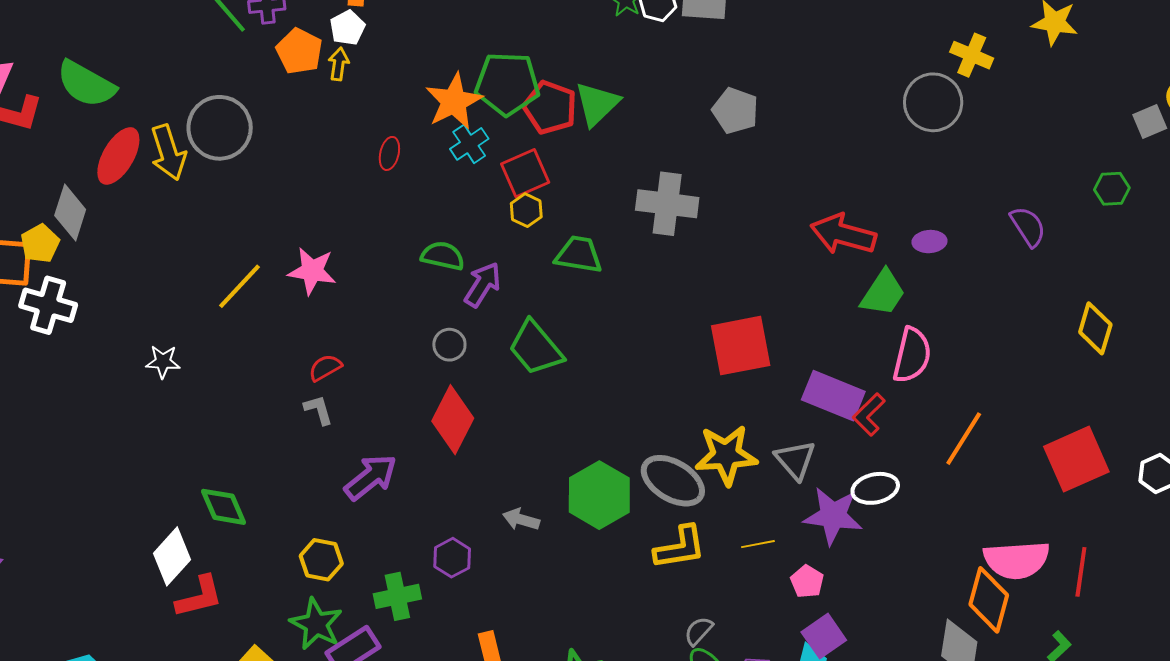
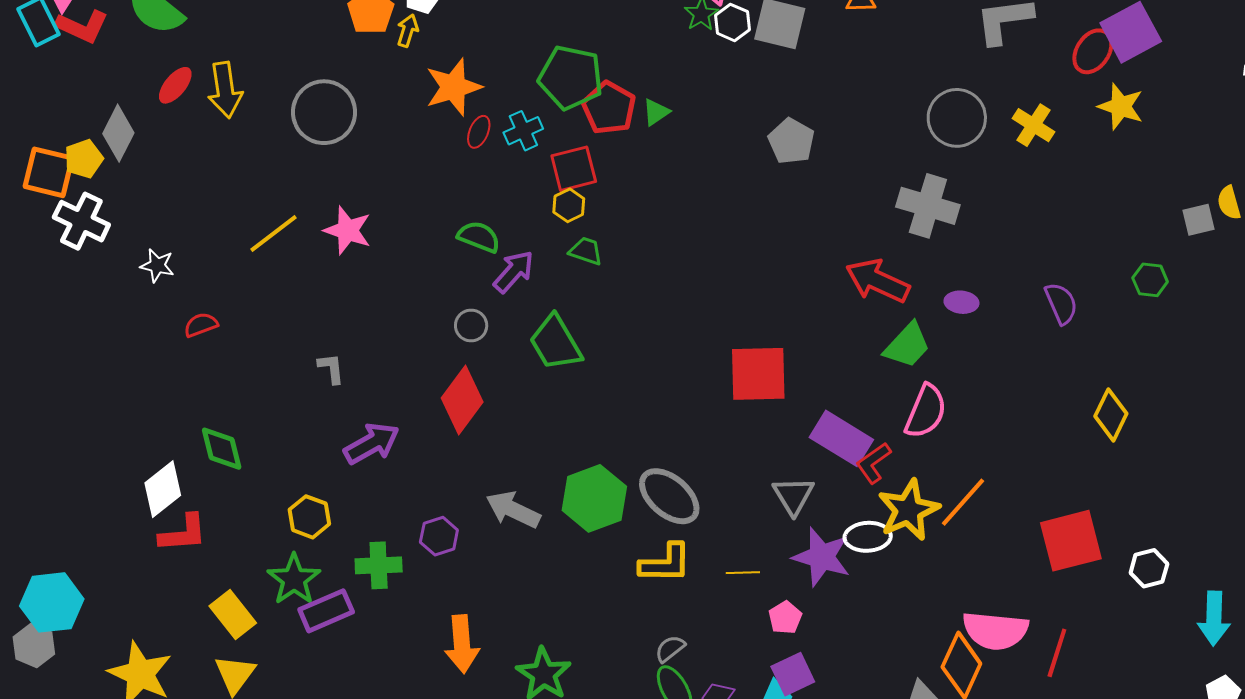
orange star: (454, 101) -> (453, 87), moved
gray circle: (933, 102) -> (957, 118), moved
green triangle: (597, 104) -> (656, 112), size x0.6
gray circle: (220, 128) -> (324, 112), moved
red ellipse: (389, 153) -> (479, 132), moved
red ellipse: (118, 156) -> (175, 85), size x0.7
gray cross: (667, 204) -> (928, 206), moved
green trapezoid: (579, 255) -> (586, 251), moved, size x0.7
white star: (163, 362) -> (157, 265), moved
red semicircle: (325, 368) -> (201, 325), moved
yellow star: (726, 455) -> (909, 510), moved, turned -30
gray arrow: (521, 520) -> (513, 510), size x1.5

